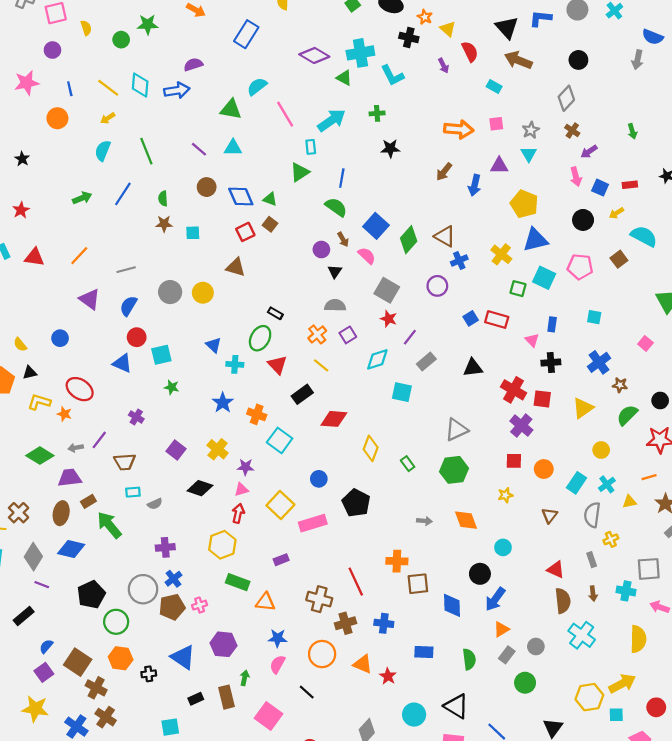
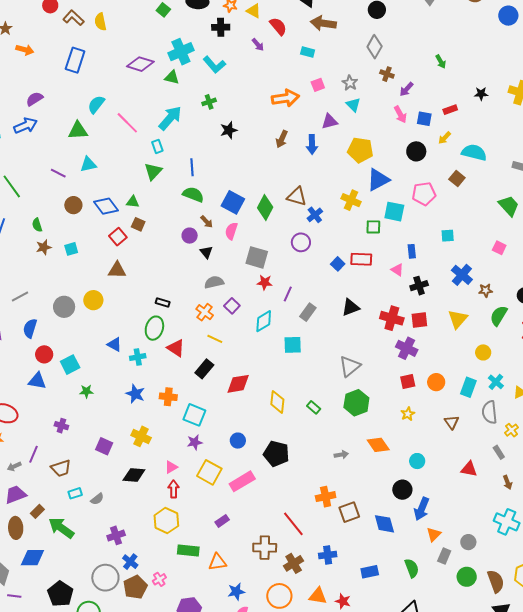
pink semicircle: (367, 256) -> (231, 231), turned -102
purple star: (246, 467) -> (195, 442), moved
brown semicircle: (563, 601) -> (496, 581), moved

